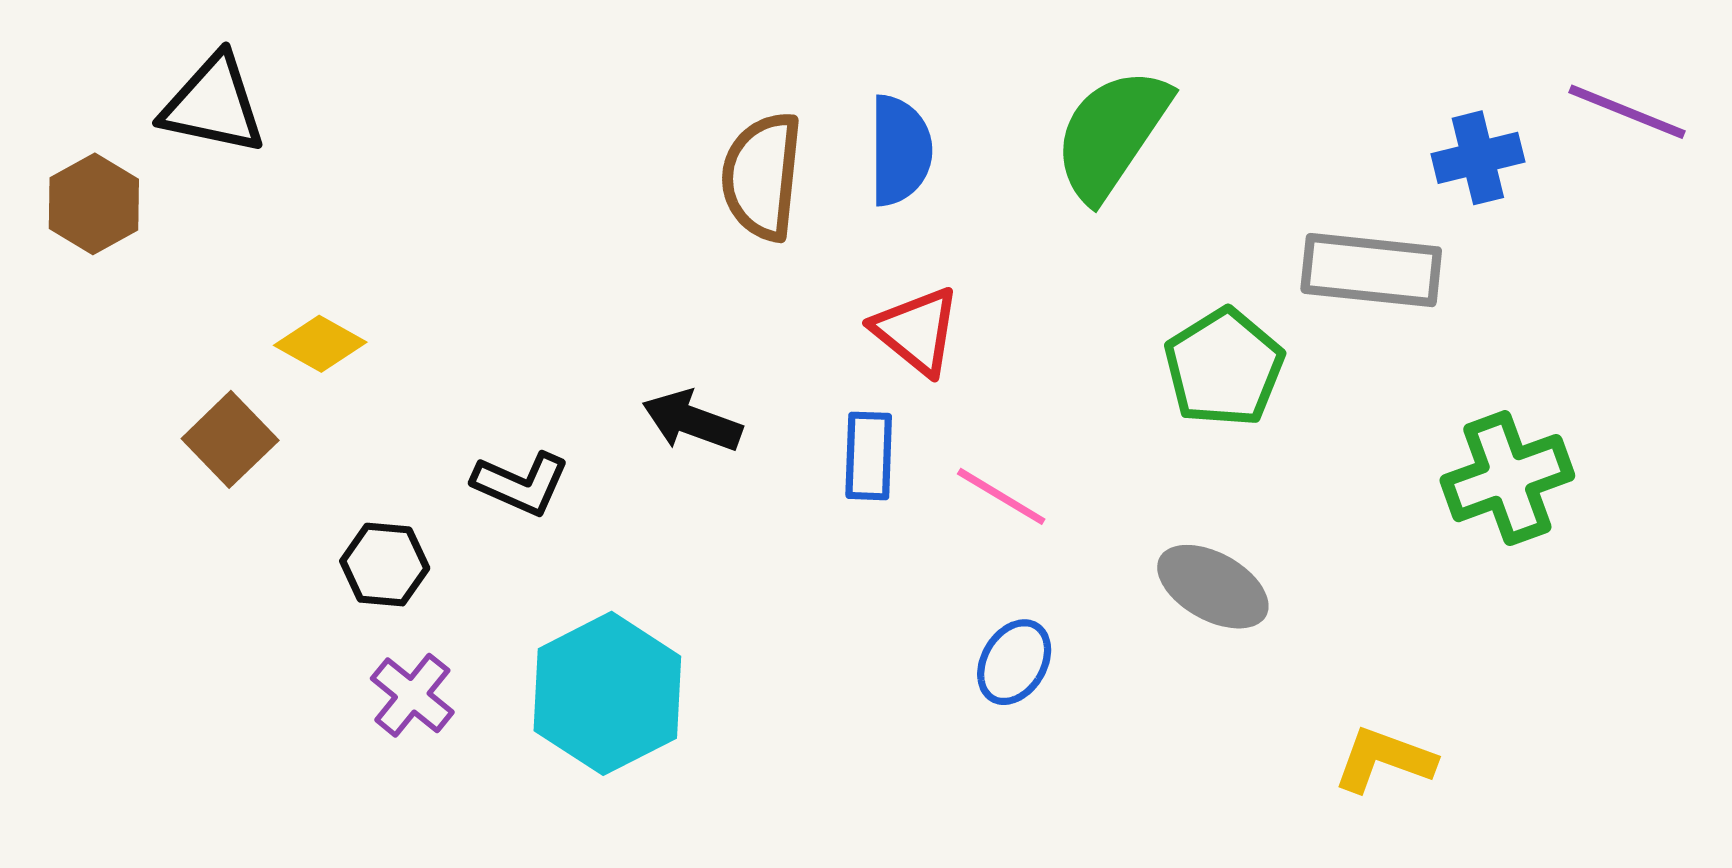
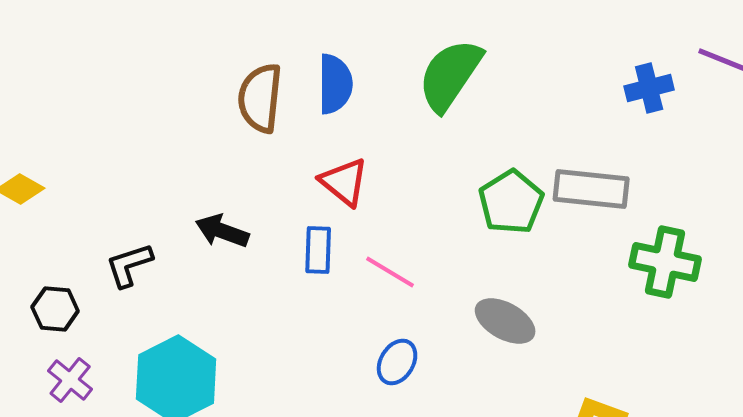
gray rectangle: (1371, 270) -> (591, 189), moved
green cross: (1507, 478) -> (665, 262), turned 32
black L-shape: (521, 484) -> (129, 265), turned 138

